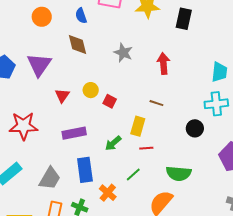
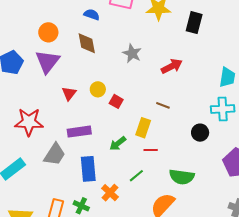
blue semicircle: (81, 16) -> (92, 15), turned 126
orange circle: (42, 17) -> (48, 32), moved
red arrow: (163, 63) -> (172, 66), turned 65
gray trapezoid: (50, 178) -> (55, 154), moved

